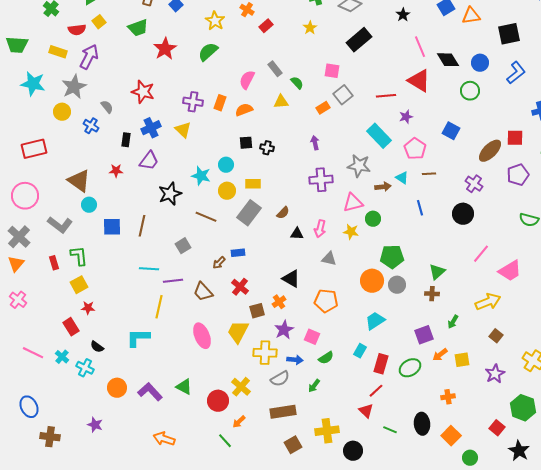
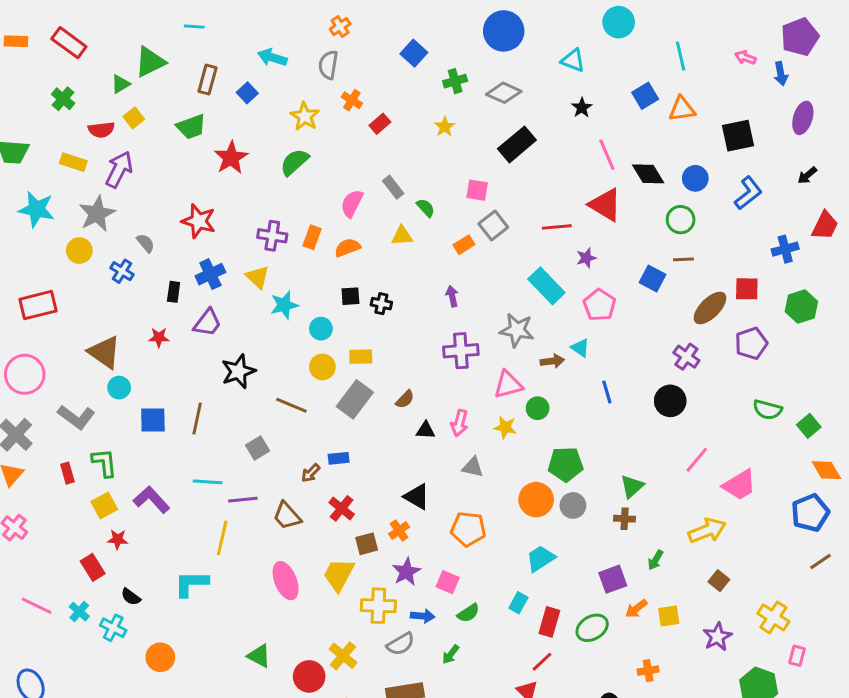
brown line: (429, 174) -> (683, 259), moved
cyan star: (201, 176) -> (284, 305), moved, turned -30
purple L-shape: (150, 392) -> (151, 500), moved

